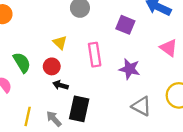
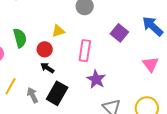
yellow triangle: (60, 43) -> (58, 31), turned 40
purple star: (130, 69) -> (96, 79), moved

